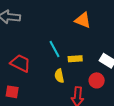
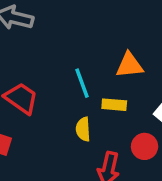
orange triangle: (83, 20) -> (130, 65), moved, turned -36

